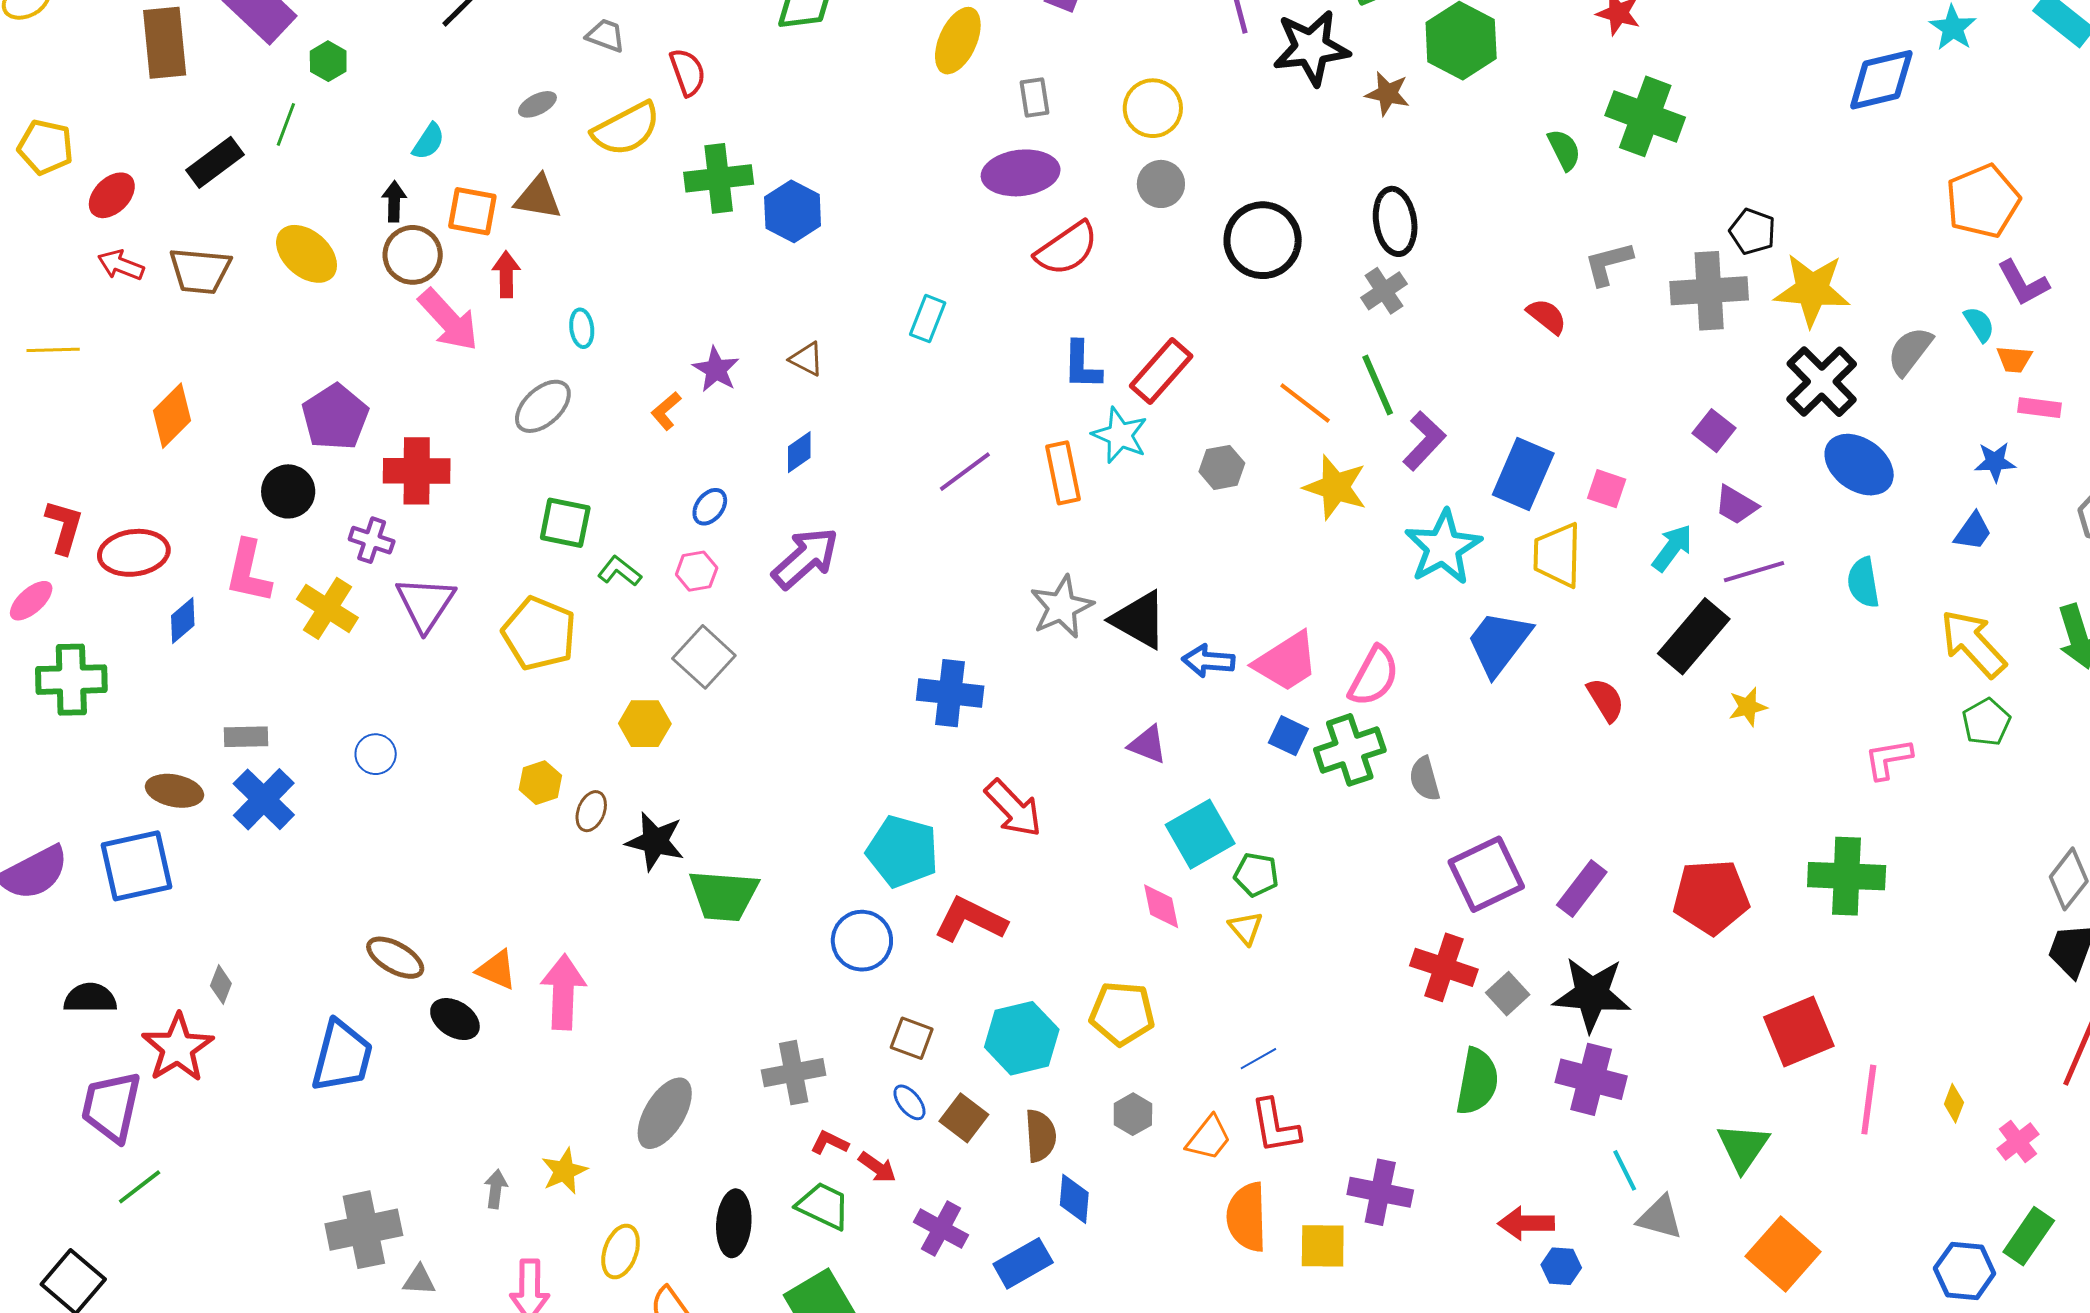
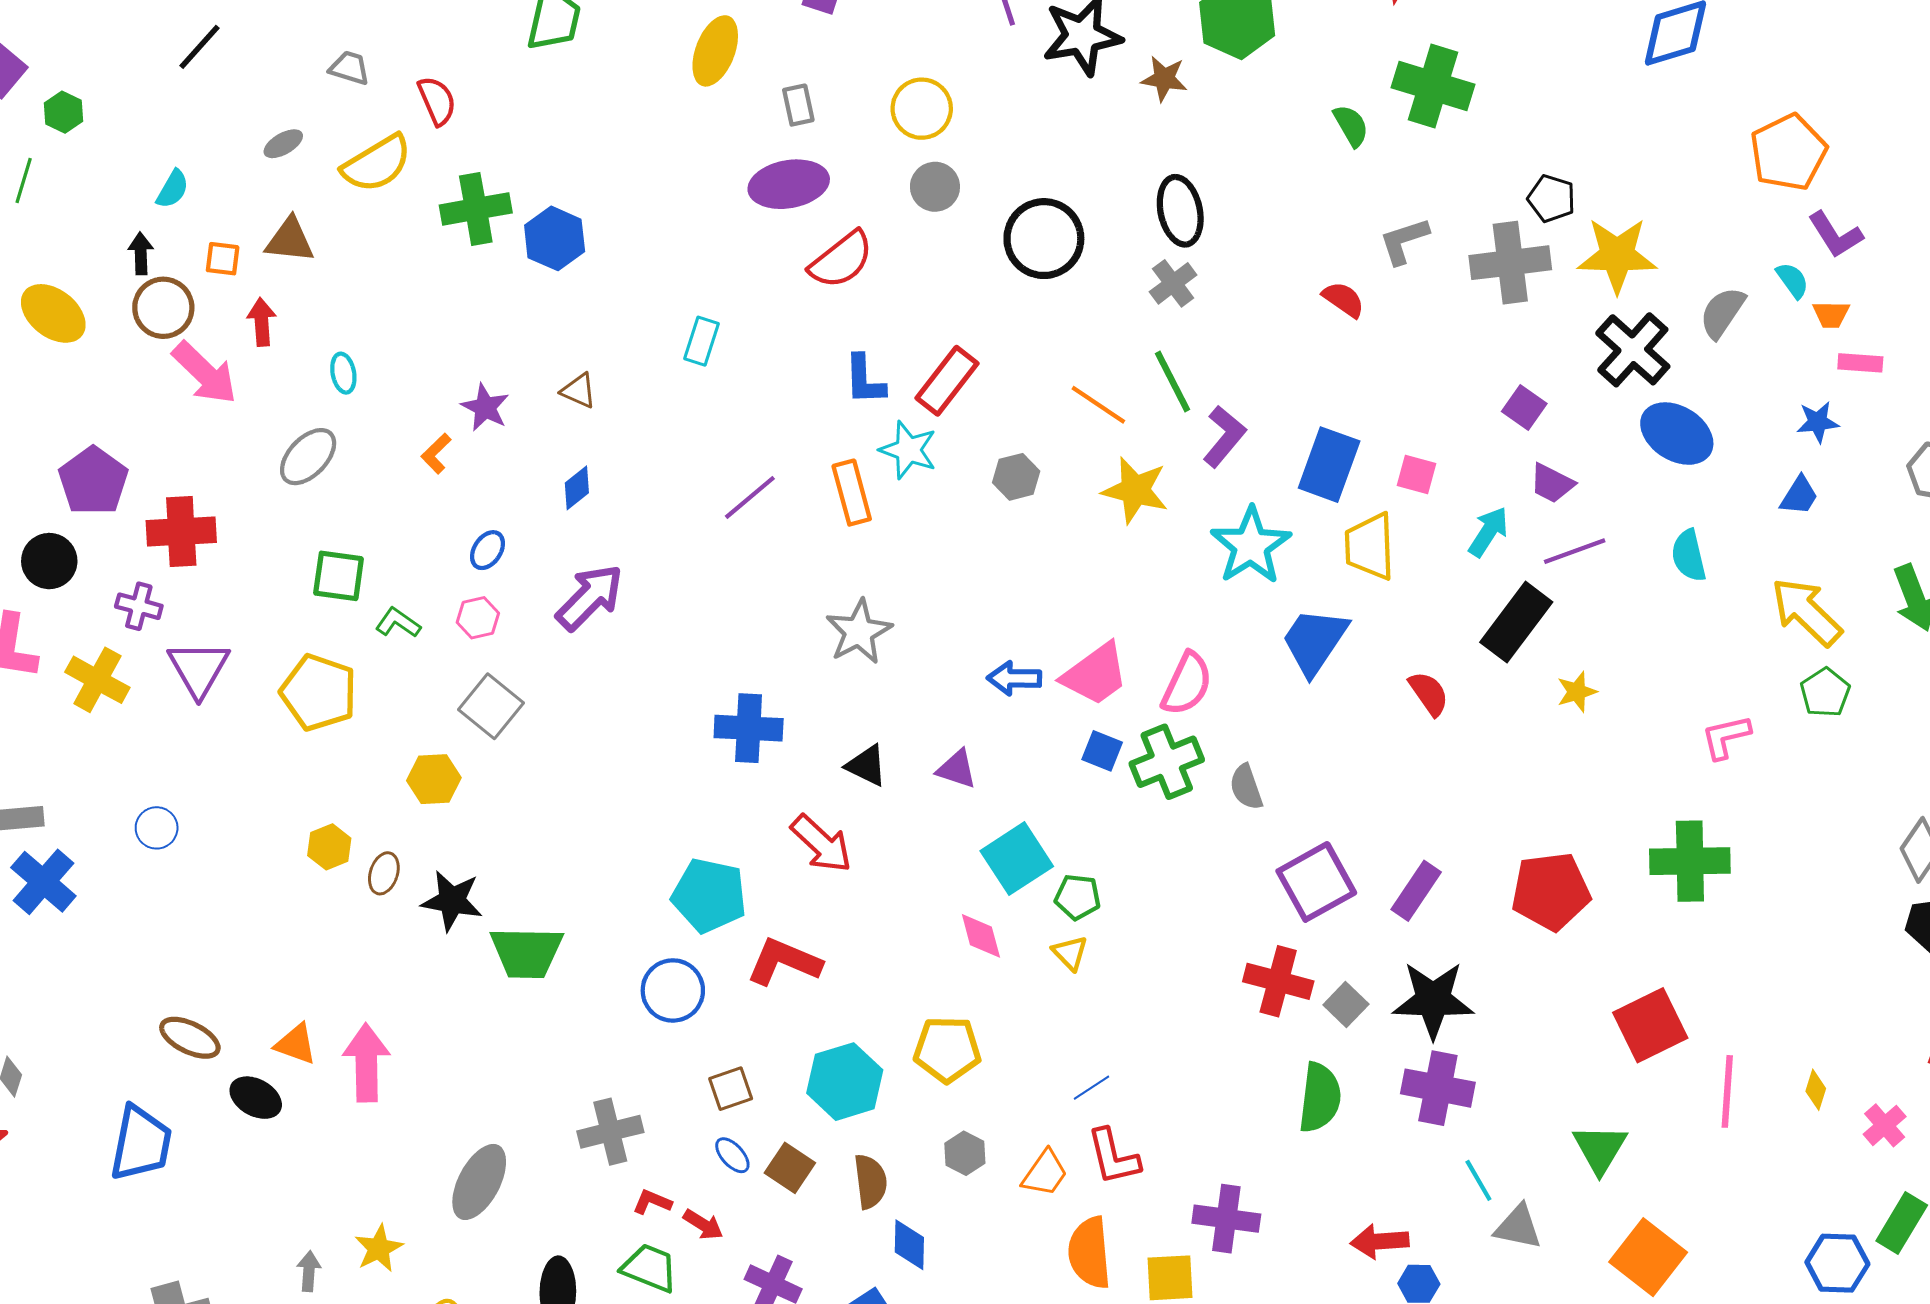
orange square: (472, 211) -> (223, 259), size x0.7
black triangle: (1139, 620) -> (867, 766), moved, size x0.7
brown square: (912, 1038) -> (731, 1089), turned -36

